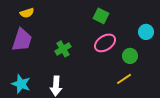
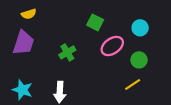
green square: (101, 16) -> (95, 22), moved
cyan circle: (146, 32) -> (140, 28), moved

